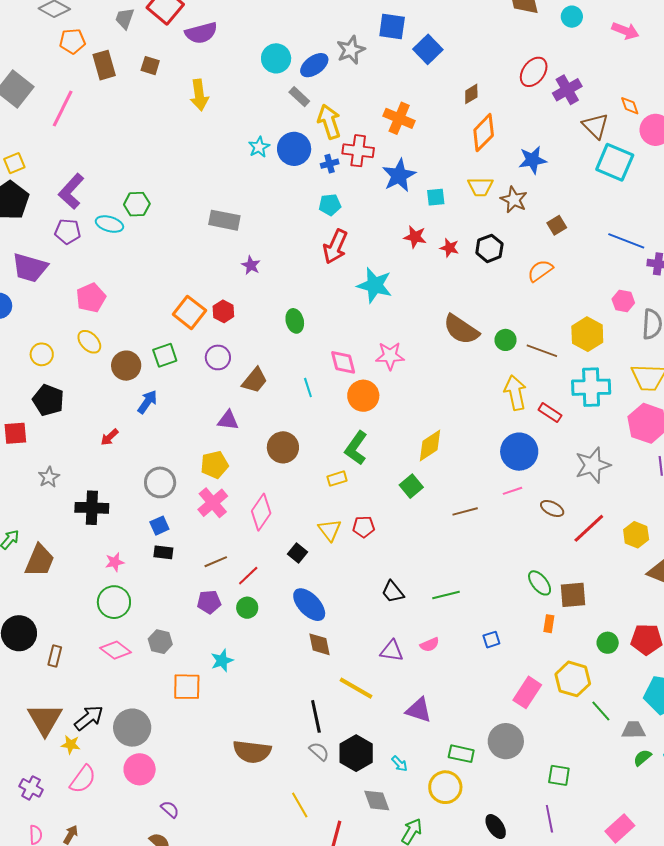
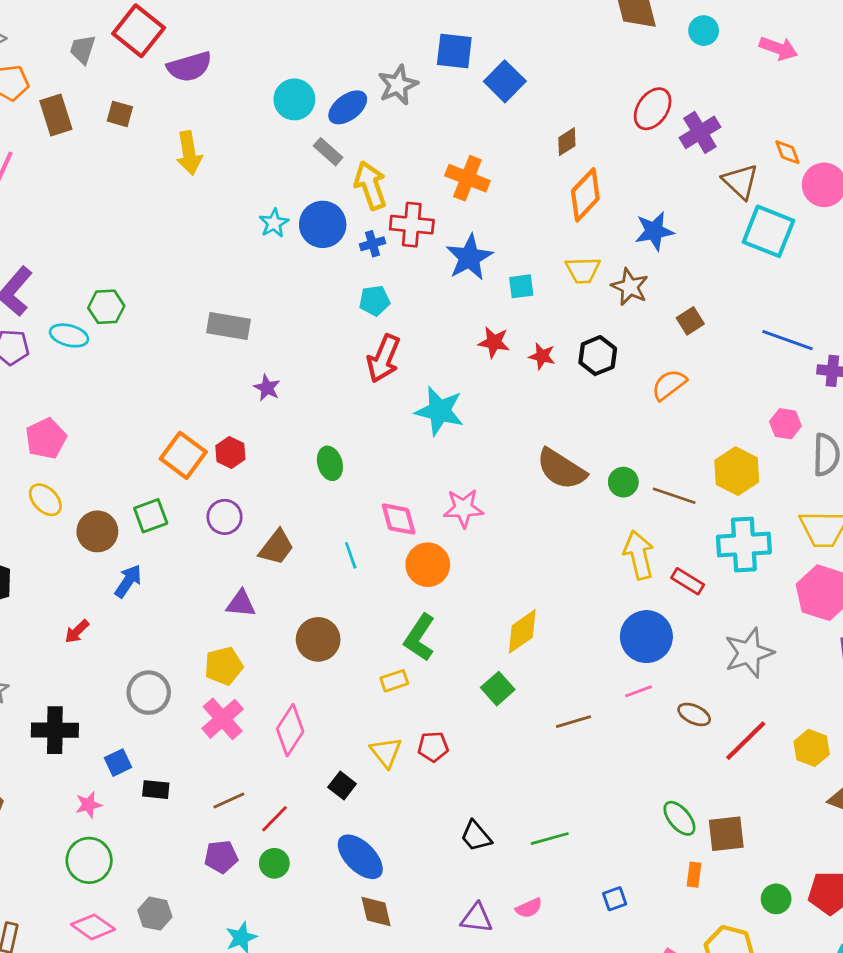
blue square: (159, 526) -> (118, 763), moved

